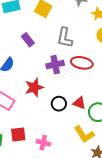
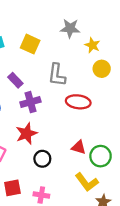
purple cross: (55, 65) -> (30, 102), moved
black circle: (59, 104) -> (42, 159), moved

